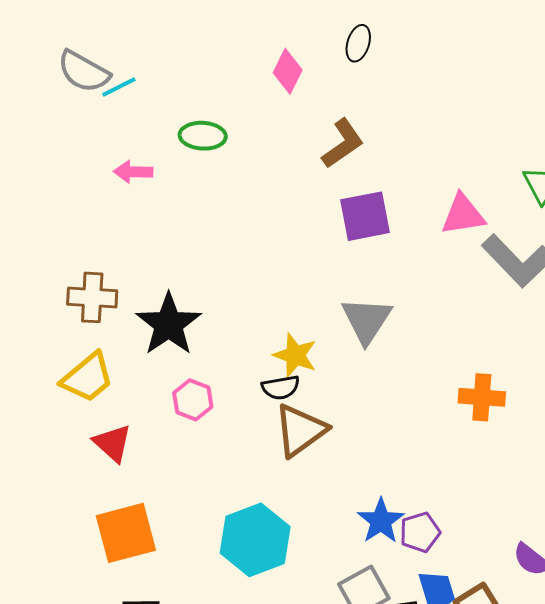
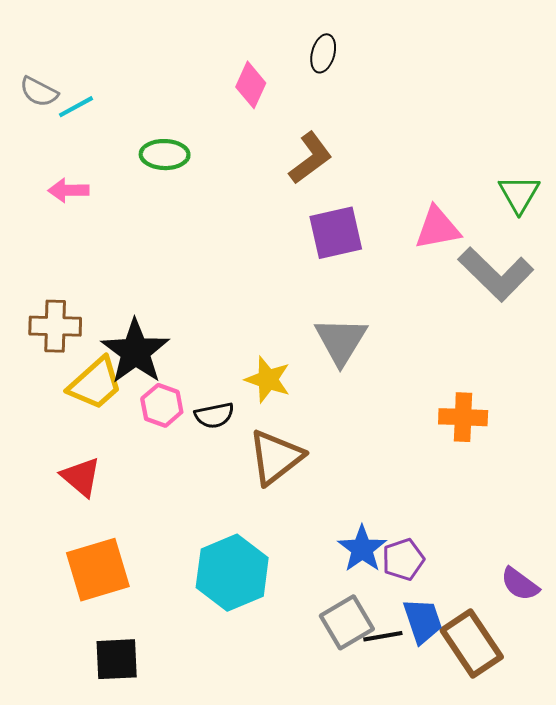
gray semicircle: (84, 72) -> (39, 92), size x0.7
pink arrow: (133, 172) -> (68, 190), moved
yellow trapezoid: (87, 378) -> (95, 384), moved
black semicircle: (281, 388) -> (214, 415), moved
pink hexagon: (193, 400) -> (162, 405), moved

